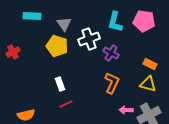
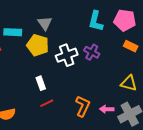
cyan rectangle: (32, 16) -> (13, 32), moved
white cross: (89, 39) -> (67, 55), moved
orange rectangle: (150, 64) -> (131, 46), moved
orange L-shape: (112, 83) -> (83, 106), moved

